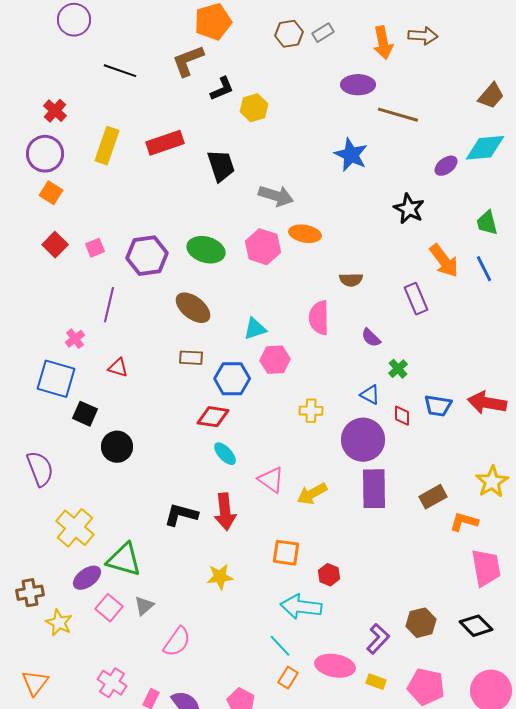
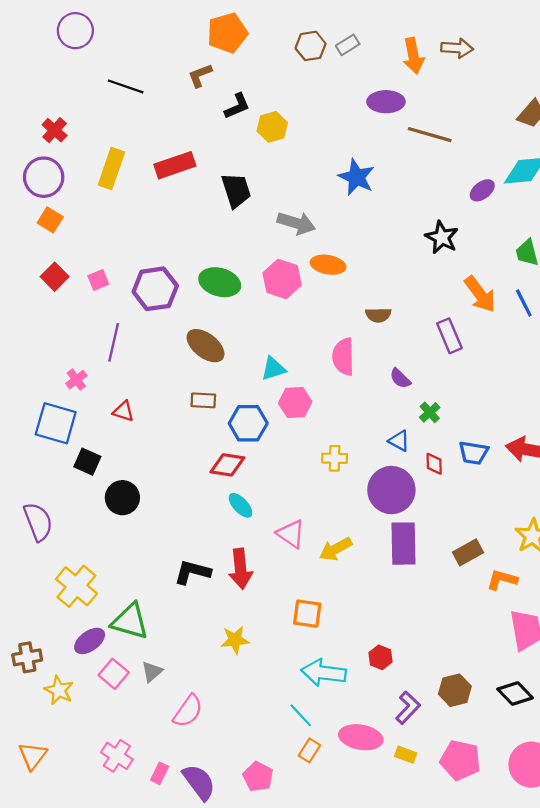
brown L-shape: (188, 61) -> (200, 75), size x0.7
blue star: (351, 155) -> (356, 177), moved
red hexagon: (329, 575) -> (381, 657), moved

